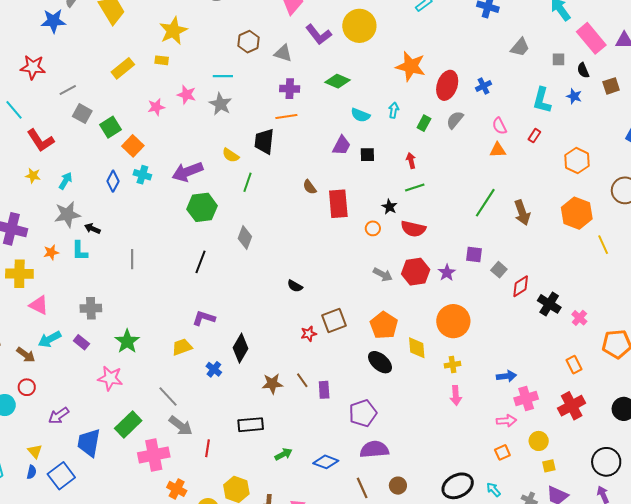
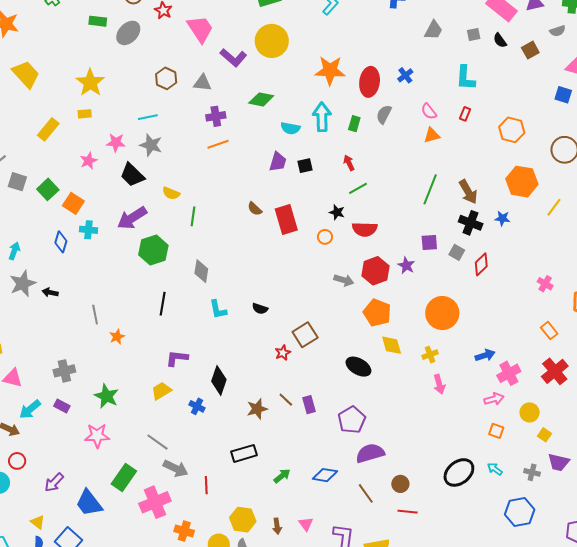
blue star: (574, 96) -> (502, 218), moved
cyan arrow: (394, 110) -> (322, 117), size x1.8
black trapezoid: (264, 141) -> (132, 175), moved, turned -40
yellow line: (603, 245) -> (554, 207), turned 72
cyan L-shape: (80, 251) -> (218, 309), moved
orange star: (51, 252) -> (117, 337), moved
black cross: (549, 304) -> (471, 223), moved
orange circle: (453, 321) -> (442, 313), moved
orange pentagon: (384, 325) -> (377, 313), moved
blue trapezoid: (89, 443) -> (89, 503), turned -36
orange square: (502, 452) -> (496, 431), turned -35
yellow square: (549, 466) -> (544, 435), turned -32

